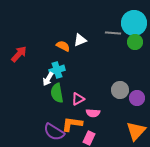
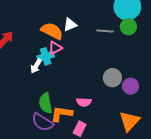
gray line: (113, 33) -> (105, 31), moved
orange semicircle: (63, 46) -> (52, 31), size x1.5
green semicircle: (57, 93) -> (46, 103), moved
pink triangle: (78, 99) -> (55, 48), moved

